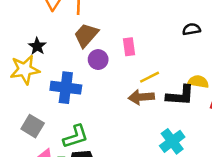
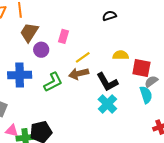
pink rectangle: (129, 47) -> (63, 36), turned 32
black L-shape: (180, 95) -> (107, 82), moved, turned 65
green L-shape: (76, 136) -> (53, 82), moved

